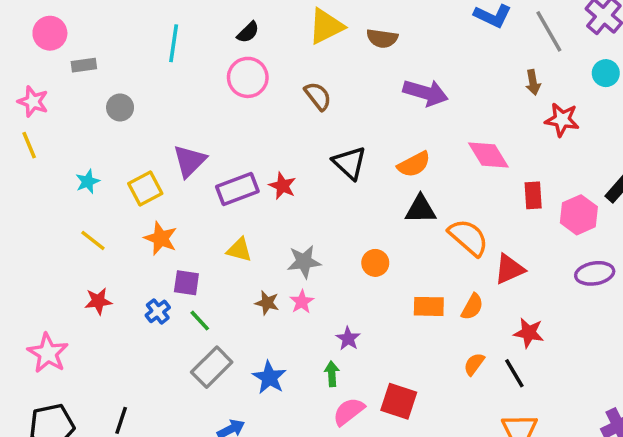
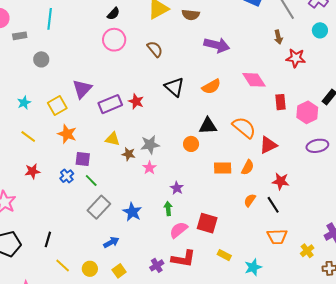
cyan line: (174, 43) -> (50, 19), moved
black triangle: (421, 209) -> (208, 126), moved
brown star: (267, 303) -> (129, 154), moved

